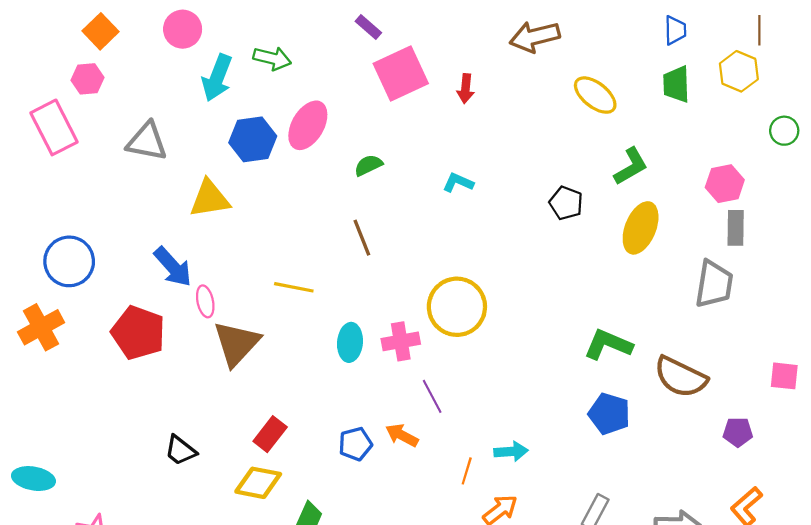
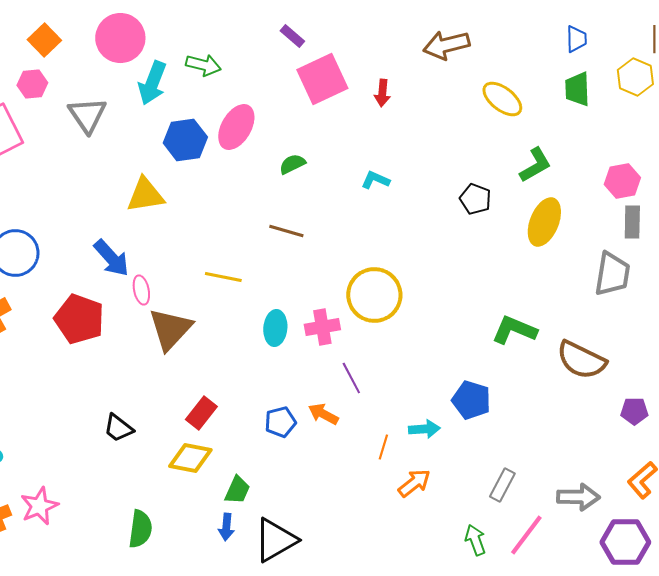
pink circle: (183, 29) -> (120, 38), size x1.4
gray triangle: (147, 141) -> (87, 115), moved, turned 45
brown line: (362, 238) -> (286, 231), turned -52
blue pentagon: (609, 414) -> (471, 400), moved

